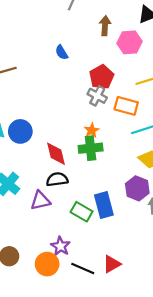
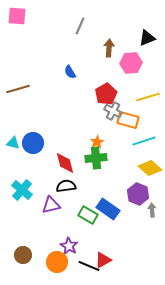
gray cross: (97, 96) -> (113, 111), moved
blue rectangle: (104, 205) -> (108, 209), turned -40
red triangle: (112, 264) -> (103, 260), moved

